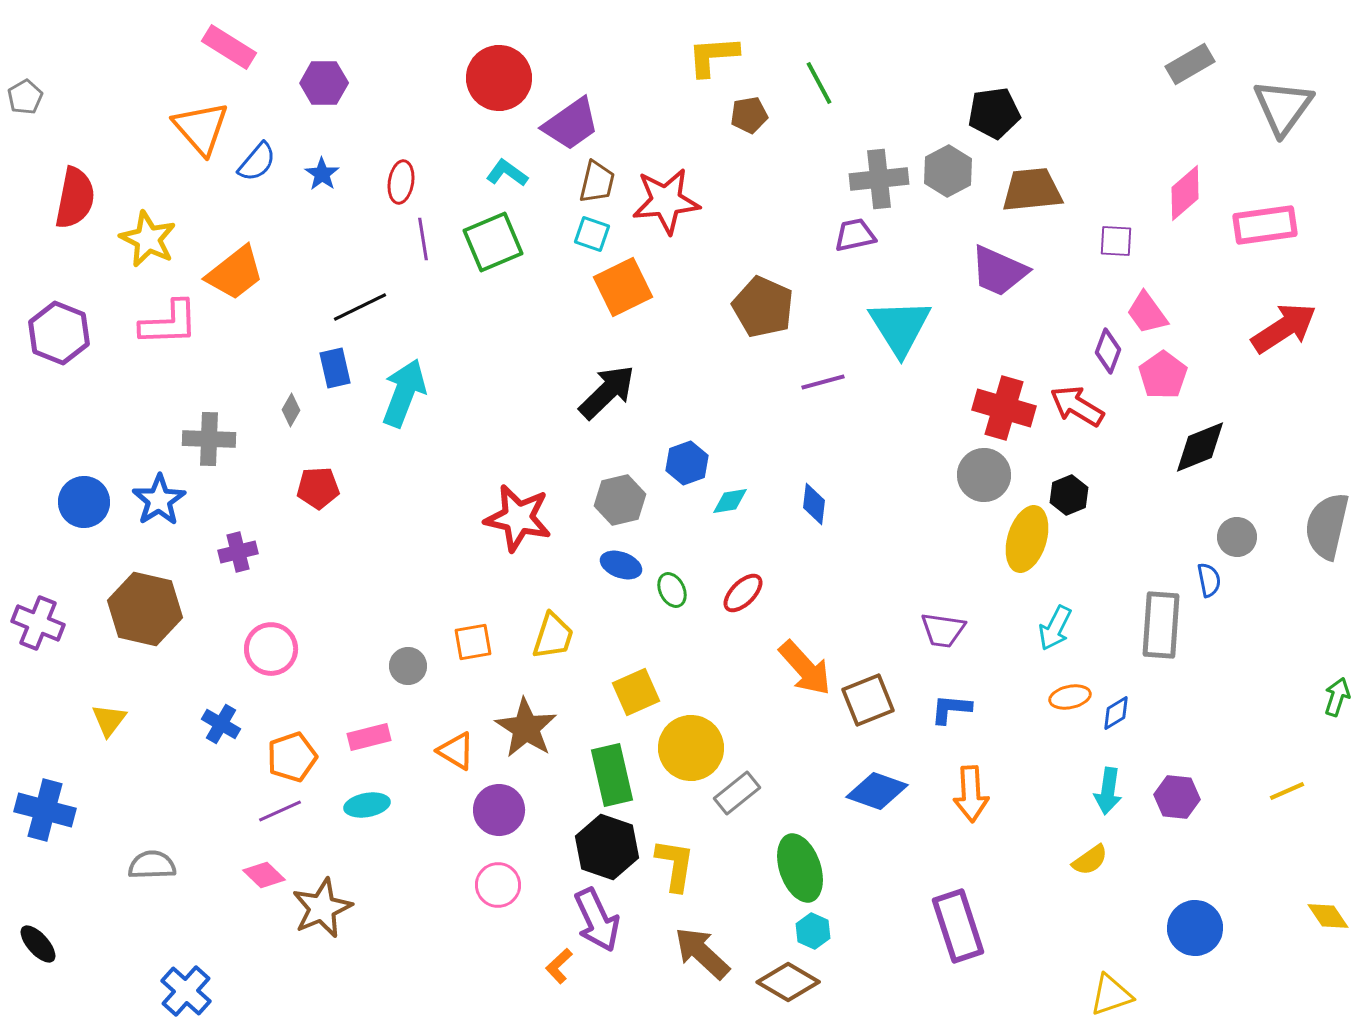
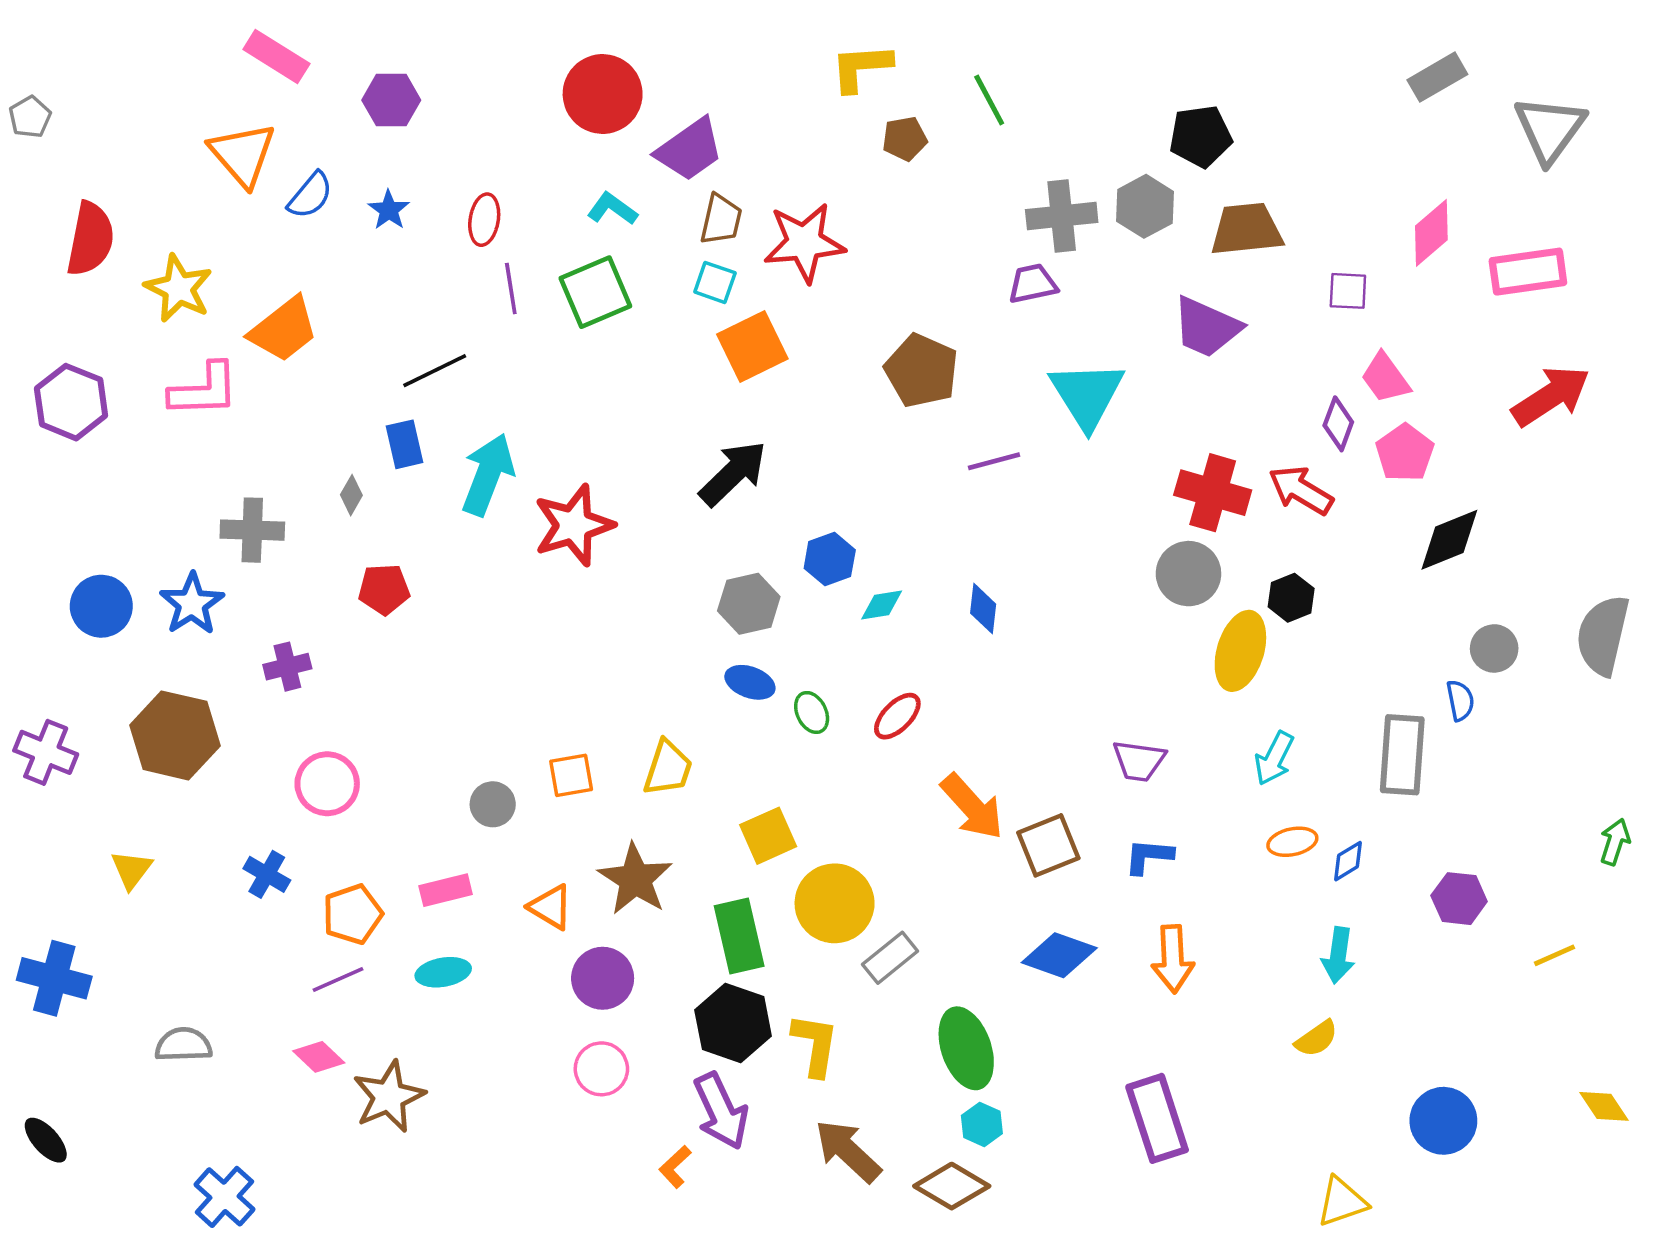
red star: (518, 518) -> (574, 525), moved, turned -30
purple hexagon: (1177, 797) -> (1459, 899), moved

